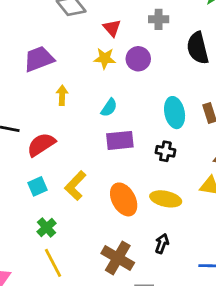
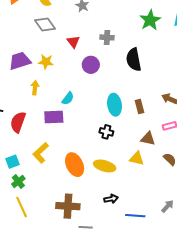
yellow star: (105, 58) -> (46, 62), moved
purple rectangle: (120, 140) -> (54, 117), moved
red semicircle: (41, 145) -> (18, 122), turned -40
cyan square: (38, 186) -> (13, 162), moved
black arrow: (162, 244) -> (111, 199), moved, turned 56
brown cross: (118, 258) -> (68, 206), turned -30

